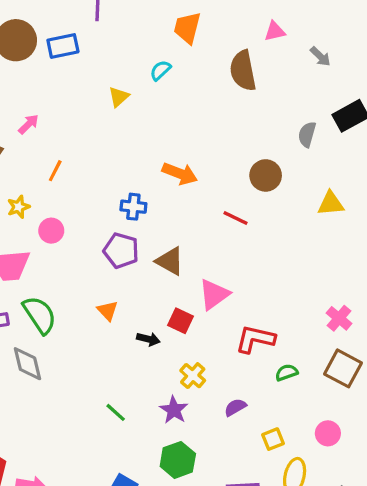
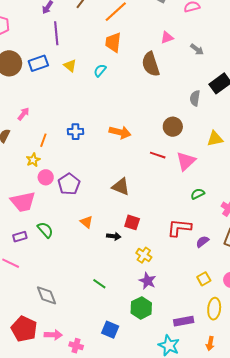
yellow triangle: (119, 97) -> (70, 66), moved, turned -32
yellow star: (19, 207) -> (33, 160), moved
blue cross: (133, 207) -> (75, 132), moved
purple pentagon: (121, 251) -> (69, 184), moved, turned 30
pink triangle: (214, 294) -> (186, 161), moved
green semicircle: (40, 315) -> (45, 230), size x0.7
gray diamond: (27, 364) -> (47, 295), moved
green semicircle: (286, 373) -> (198, 194), moved
purple semicircle: (235, 407) -> (202, 242), moved
purple star: (174, 410) -> (148, 281), moved
yellow square: (273, 439) -> (204, 279), moved

